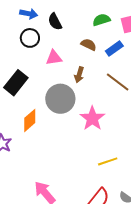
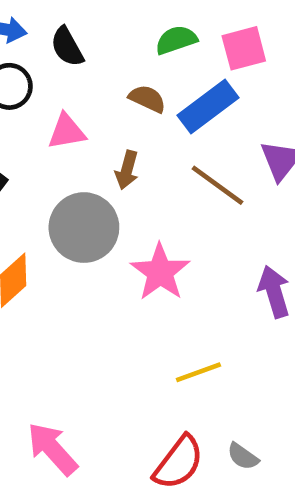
blue rectangle: (114, 48) -> (208, 106), size x1.4

